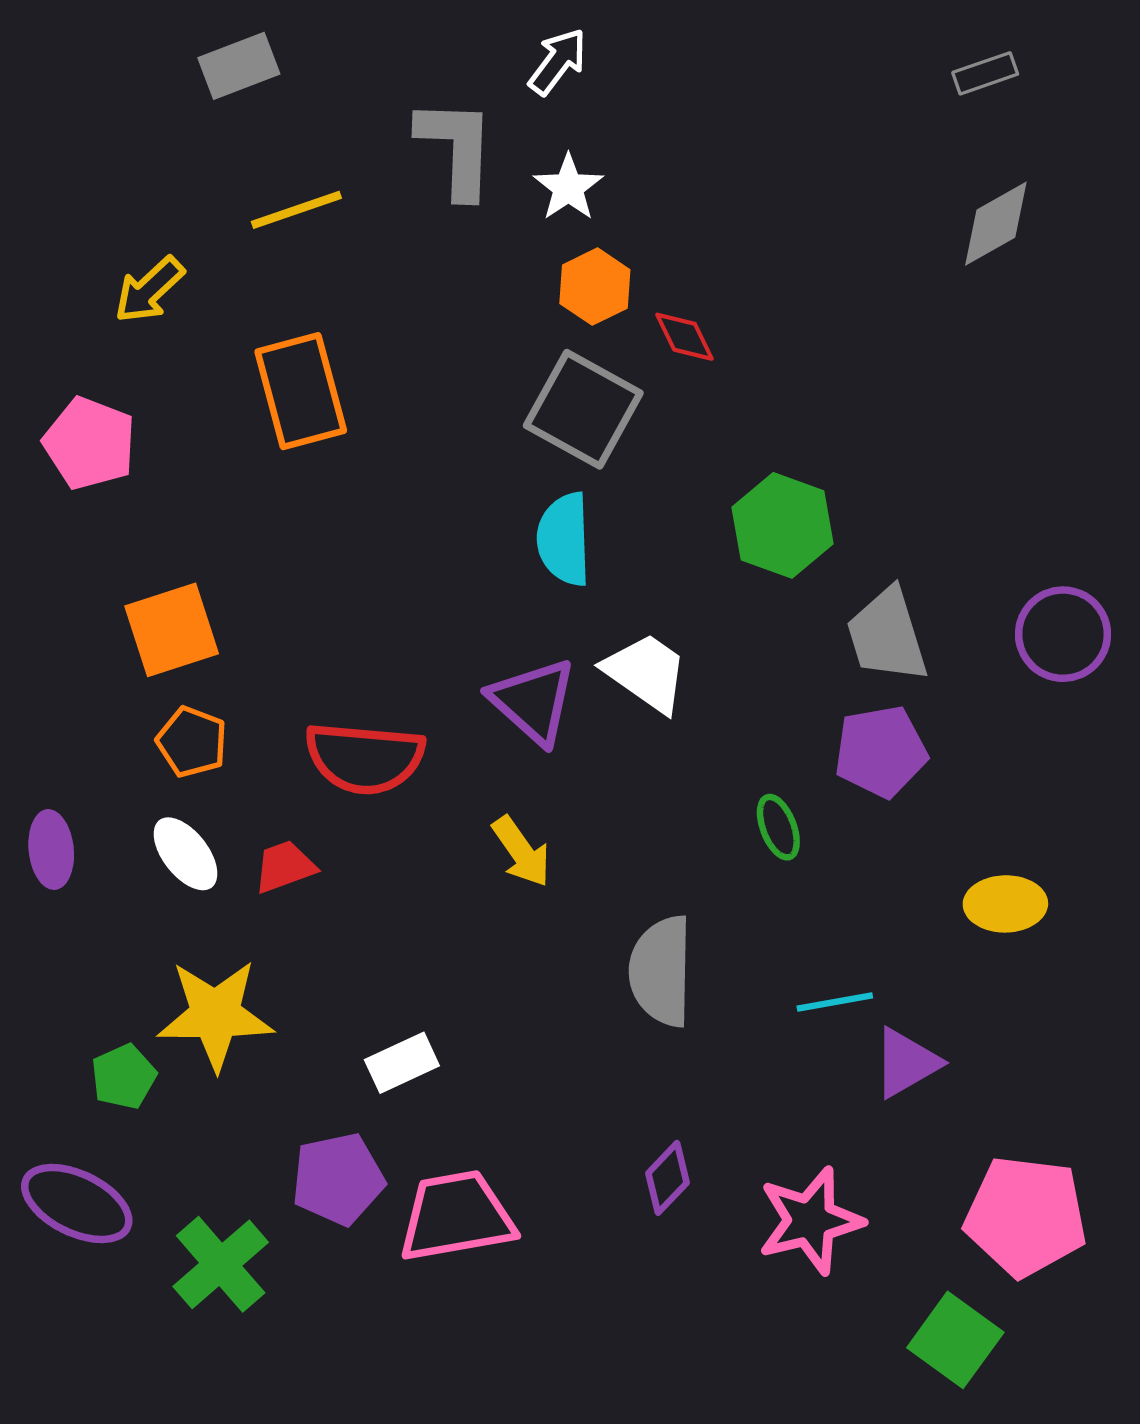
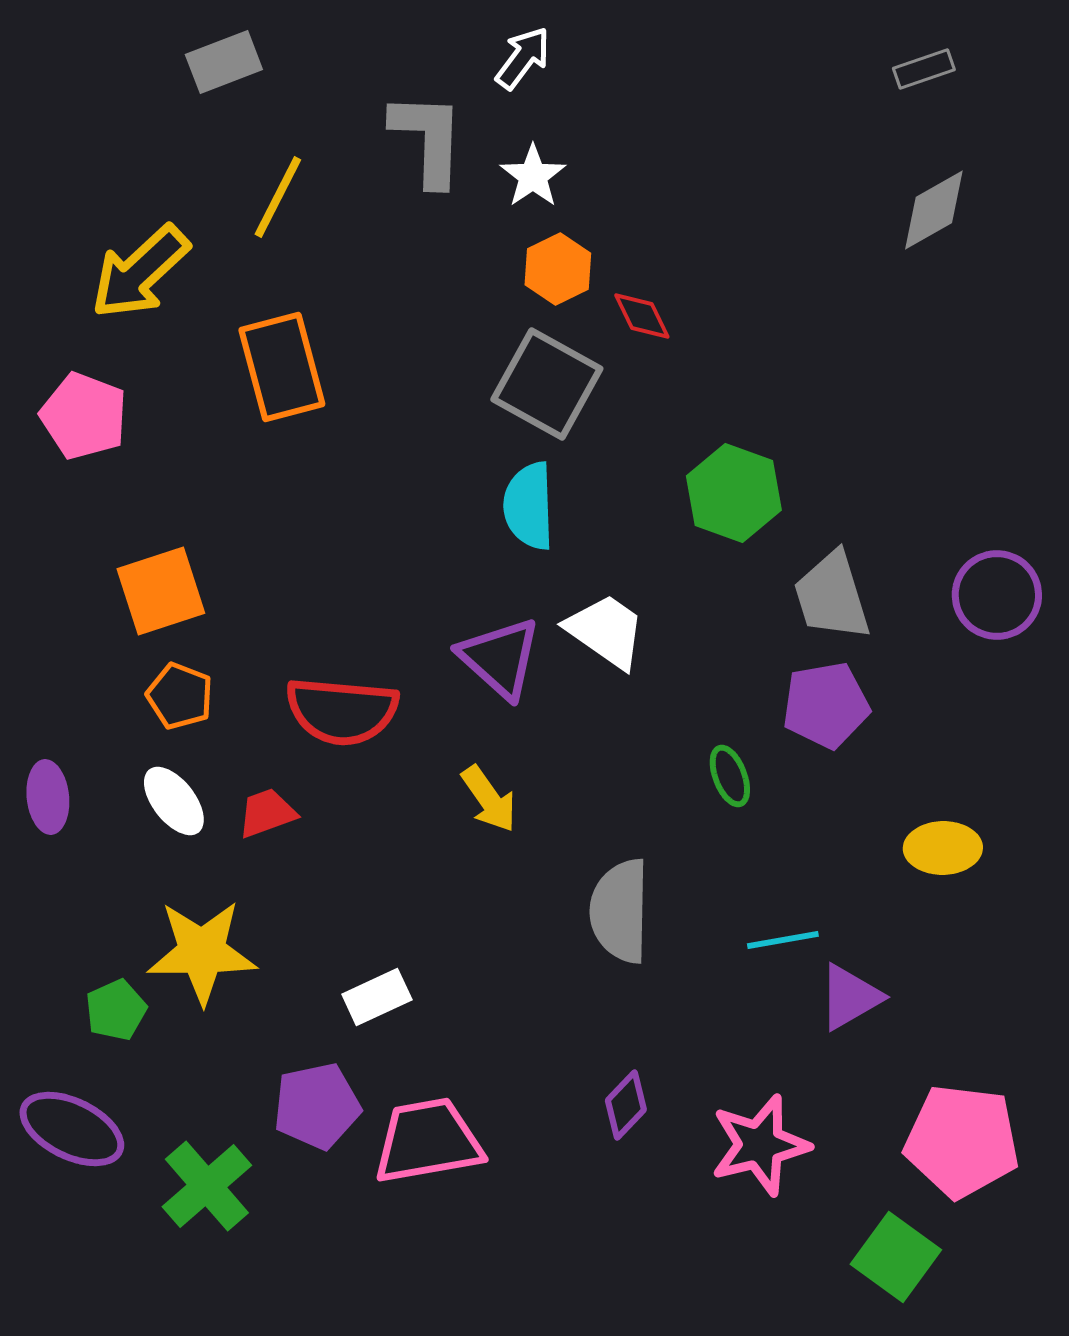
yellow line: (296, 210) -> (278, 197), turned -44
yellow arrow: (149, 290) -> (140, 272), size x1.5

